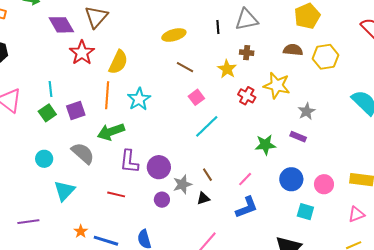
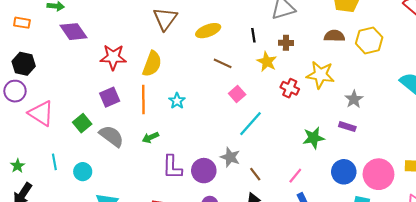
brown triangle: (96, 17) -> (165, 19), moved
purple diamond: (61, 25) -> (73, 32), moved
black line: (218, 27) -> (253, 35), moved
red star: (82, 53) -> (113, 57), turned -30
cyan line: (50, 89) -> (54, 162), moved
cyan star: (139, 99) -> (177, 101), size x0.7
purple square: (76, 110) -> (110, 97), moved
green arrow: (111, 132) -> (150, 137), size x0.6
gray semicircle: (83, 153) -> (111, 136), moved
gray star: (182, 184) -> (230, 157), moved, turned -30
pink circle: (324, 184) -> (378, 174), size x1.5

